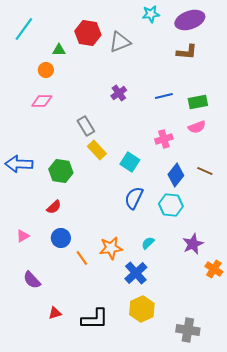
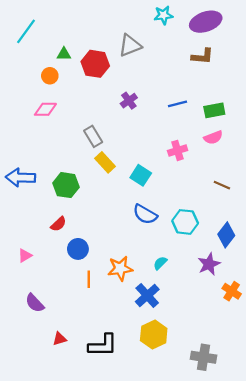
red hexagon: (88, 33) -> (95, 64), moved
blue diamond: (176, 175) -> (226, 235), moved
blue semicircle: (134, 198) -> (145, 214), turned -85
blue circle: (61, 238) -> (78, 249), moved
orange line: (82, 258) -> (89, 279), turned 35

